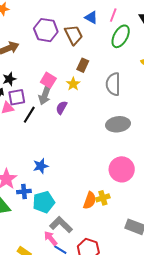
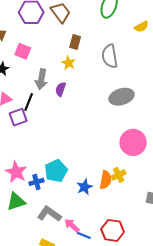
pink square: (48, 80) -> (23, 51), moved
purple square: (17, 97) -> (18, 117), moved
blue star: (41, 166) -> (84, 187), moved
cyan pentagon: (44, 202) -> (56, 171), moved
gray L-shape: (61, 225) -> (49, 214), moved

